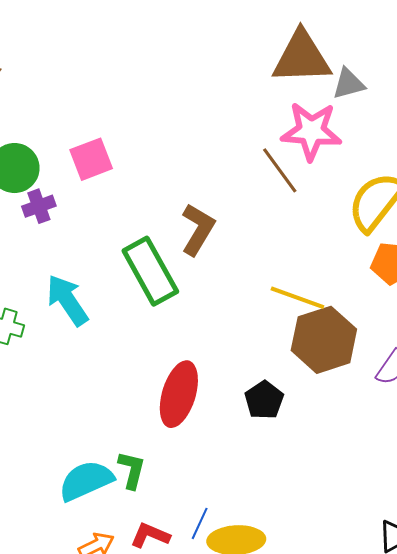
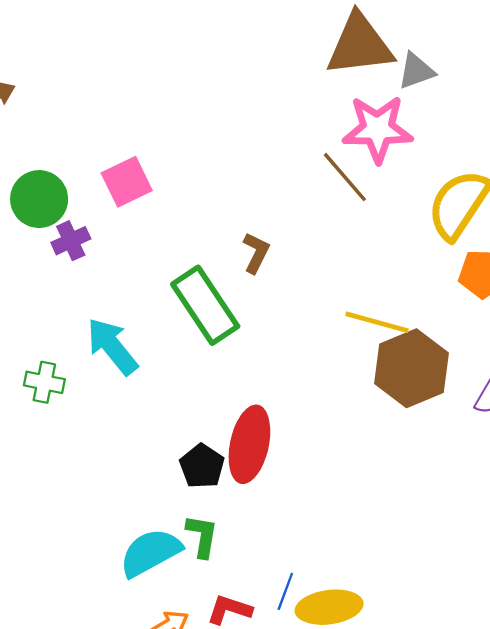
brown L-shape: (198, 229) -> (256, 253), size x0.7
black pentagon: (264, 400) -> (202, 466), moved

